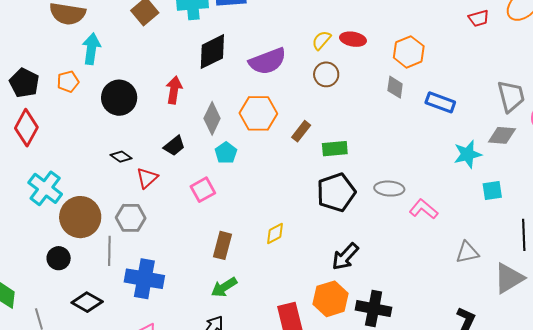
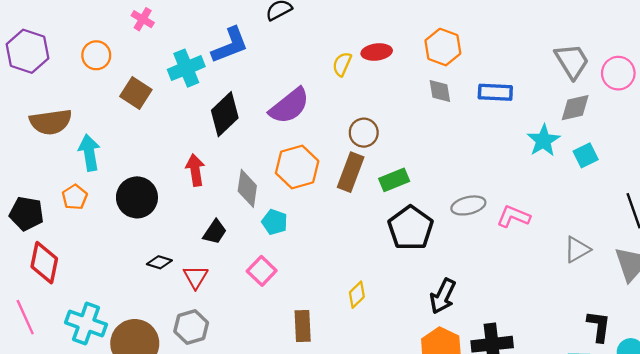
brown circle: (326, 74) -> (364, 133), moved
brown rectangle: (301, 131) -> (351, 172), size x1.5
cyan square: (492, 191) -> (586, 155), moved

